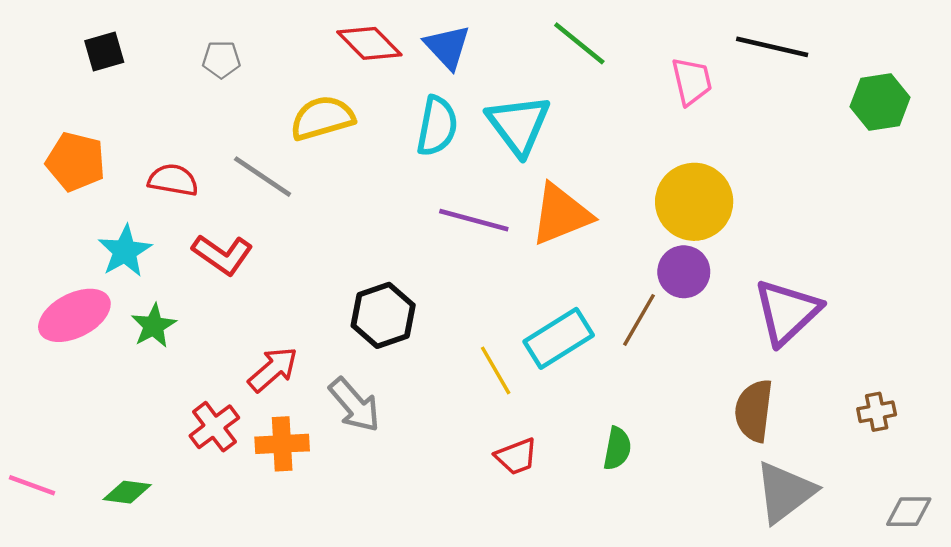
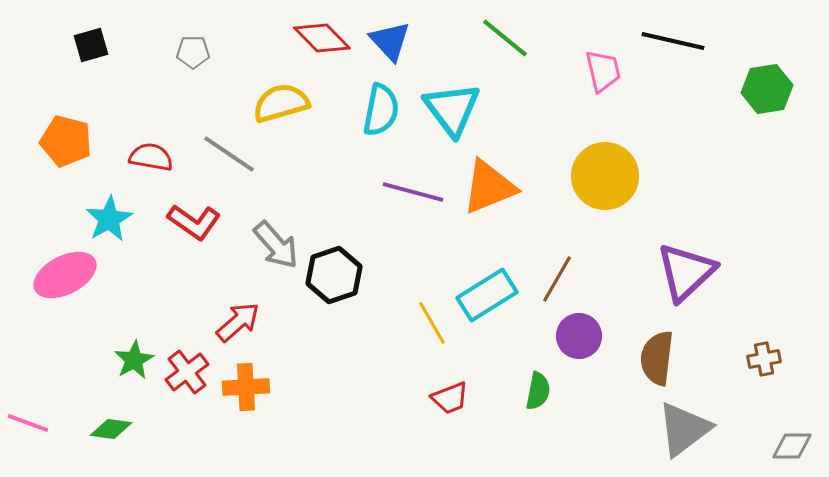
purple circle: (684, 272) -> (579, 336), moved
green star: (154, 326) -> (134, 360), moved
gray arrow: (354, 405) -> (276, 245), moved

